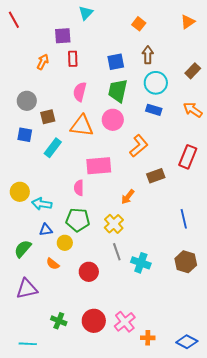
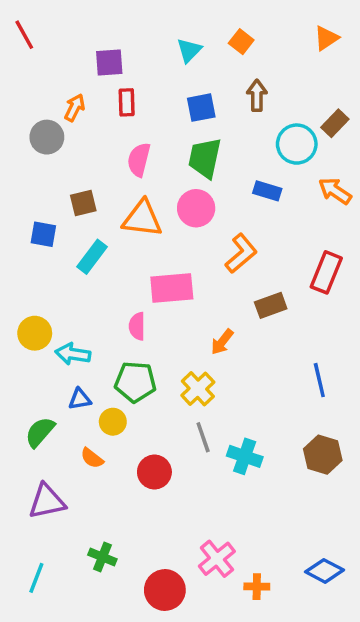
cyan triangle: (86, 13) -> (189, 50), moved
cyan circle: (156, 83) -> (297, 144), moved
gray circle: (27, 101) -> (47, 137), moved
red circle: (94, 321) -> (165, 590), moved
blue diamond: (187, 342) -> (324, 571), moved
cyan line: (28, 344) -> (36, 578), moved, turned -72

